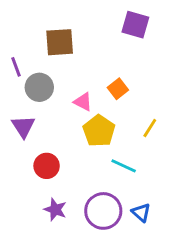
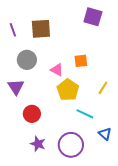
purple line: (16, 67) -> (13, 30), moved
orange square: (118, 89) -> (81, 61), turned 32
blue triangle: (141, 212) -> (105, 134), moved

